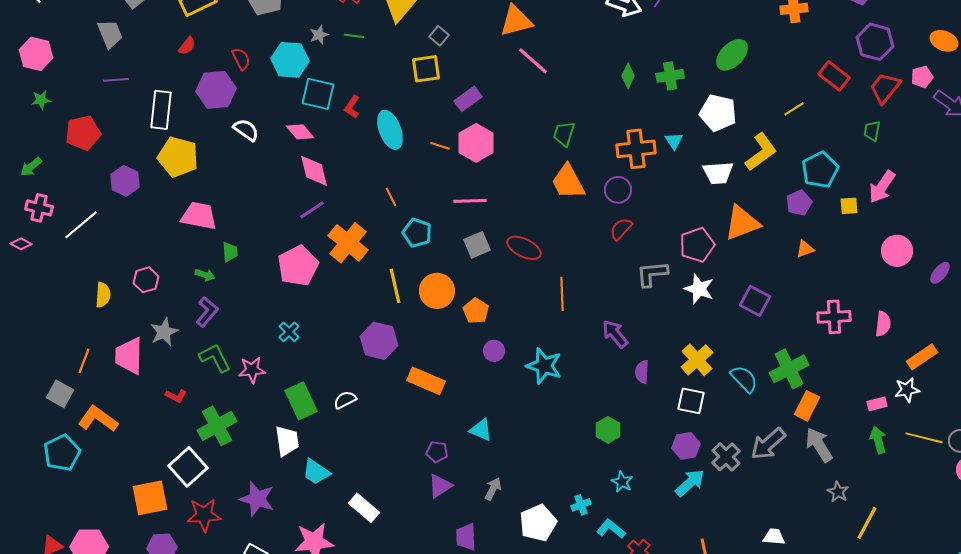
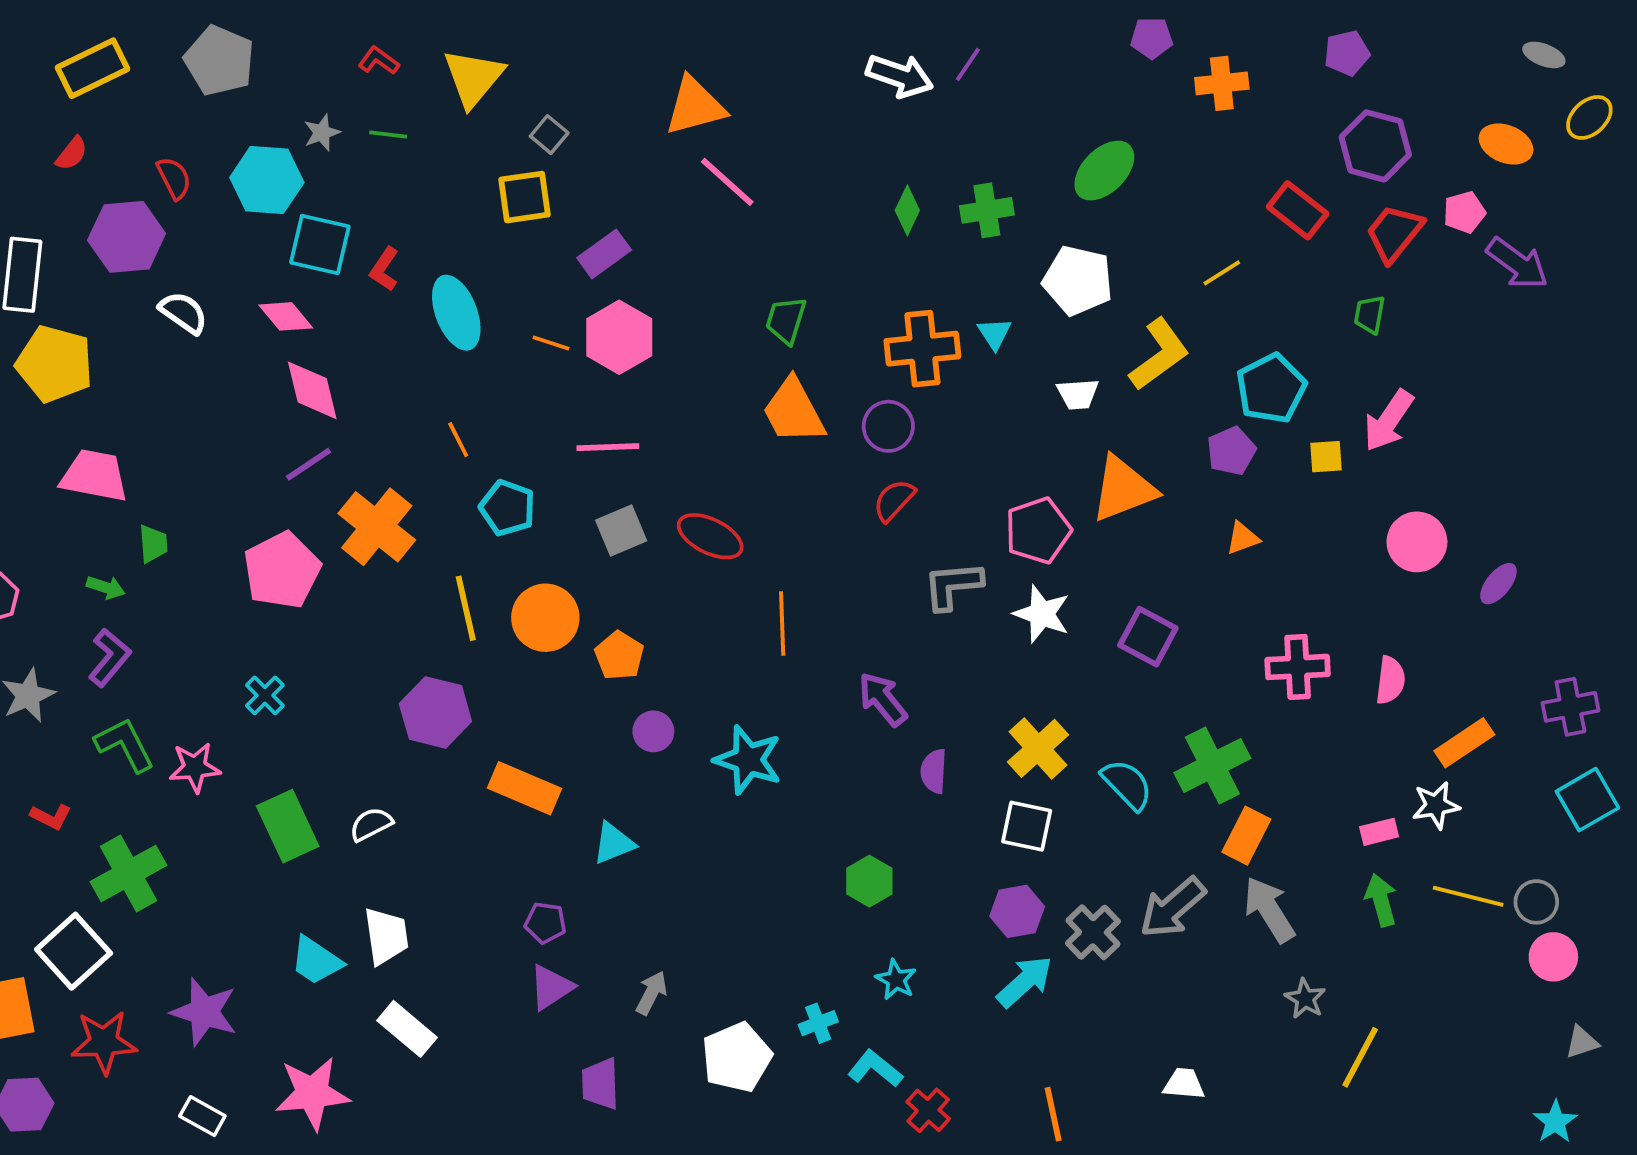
white trapezoid: (718, 173) -> (1078, 394), size x0.7
cyan triangle: (481, 430) -> (614, 843), moved, turned -45
white trapezoid: (287, 441) -> (386, 936), moved

